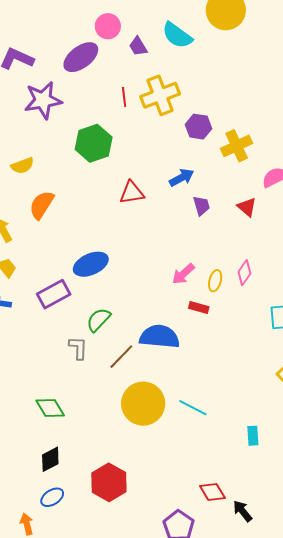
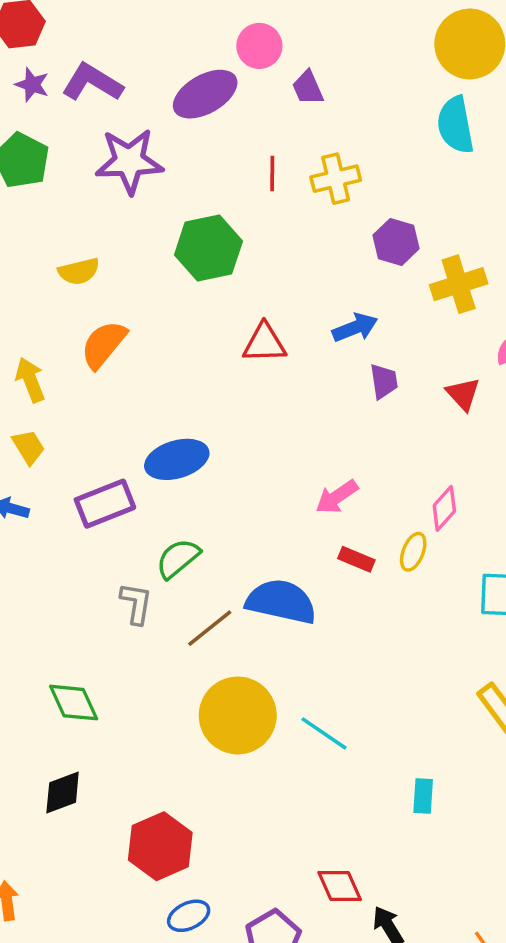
cyan semicircle: (177, 35) -> (455, 125), moved, turned 36
yellow cross: (160, 95) -> (336, 179), size x0.7
yellow ellipse: (215, 281) -> (413, 552), moved
blue ellipse: (52, 497) -> (189, 916), moved

